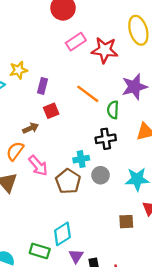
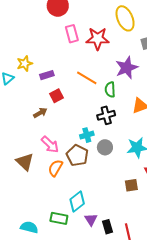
pink rectangle: (76, 42) -> (72, 34), turned -66
purple rectangle: (43, 86) -> (47, 75), turned 64
orange semicircle: (15, 151) -> (55, 168), moved

